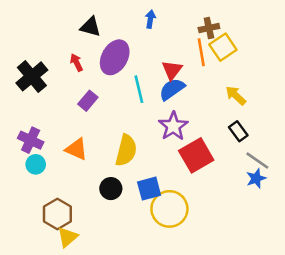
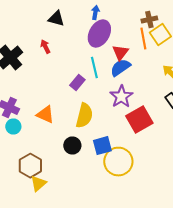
blue arrow: (150, 19) -> (95, 12), moved
purple ellipse: (115, 57) -> (99, 34), moved
purple rectangle: (88, 101) -> (77, 82), moved

